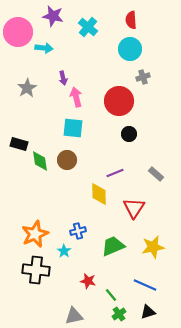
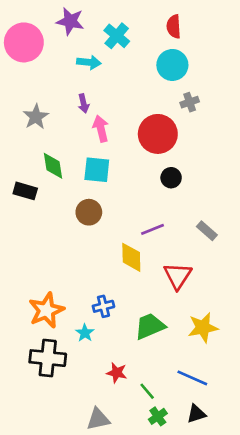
cyan arrow: (44, 48) -> (89, 62), moved
green diamond: (40, 161) -> (53, 166), moved

